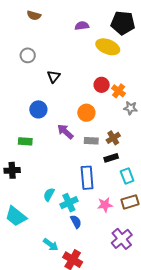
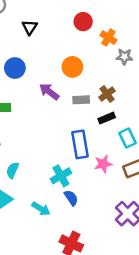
red circle: (102, 85) -> (83, 22), moved
cyan semicircle: (49, 195) -> (12, 170), moved
pink star: (105, 205) -> (103, 164), moved
cyan arrow: (51, 245) -> (41, 209), moved

